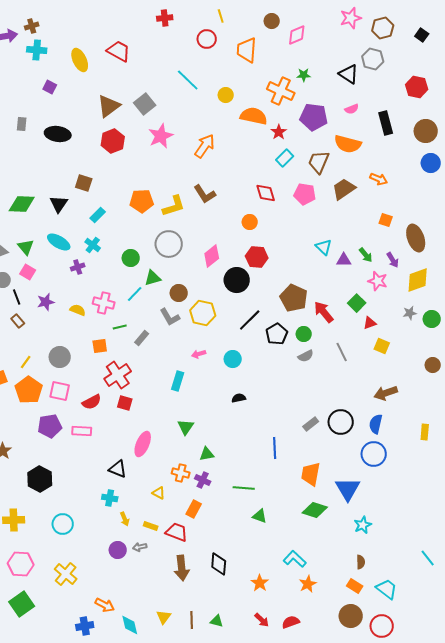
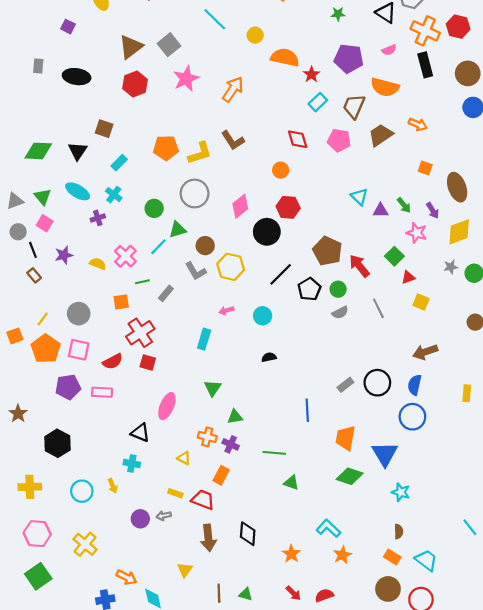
orange cross: (281, 91) -> (425, 31), moved
pink cross: (104, 303) -> (125, 256), turned 30
yellow arrow: (125, 519) -> (113, 486), moved
cyan star: (363, 525) -> (401, 492), turned -30
yellow triangle: (164, 617) -> (185, 570), moved

